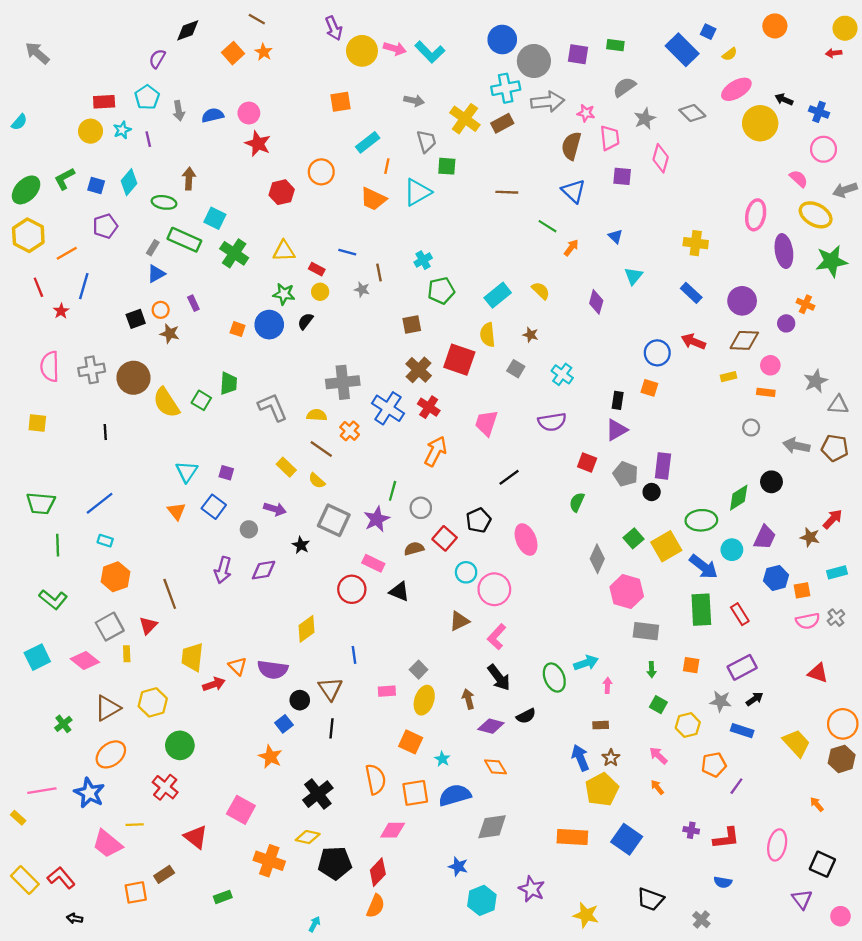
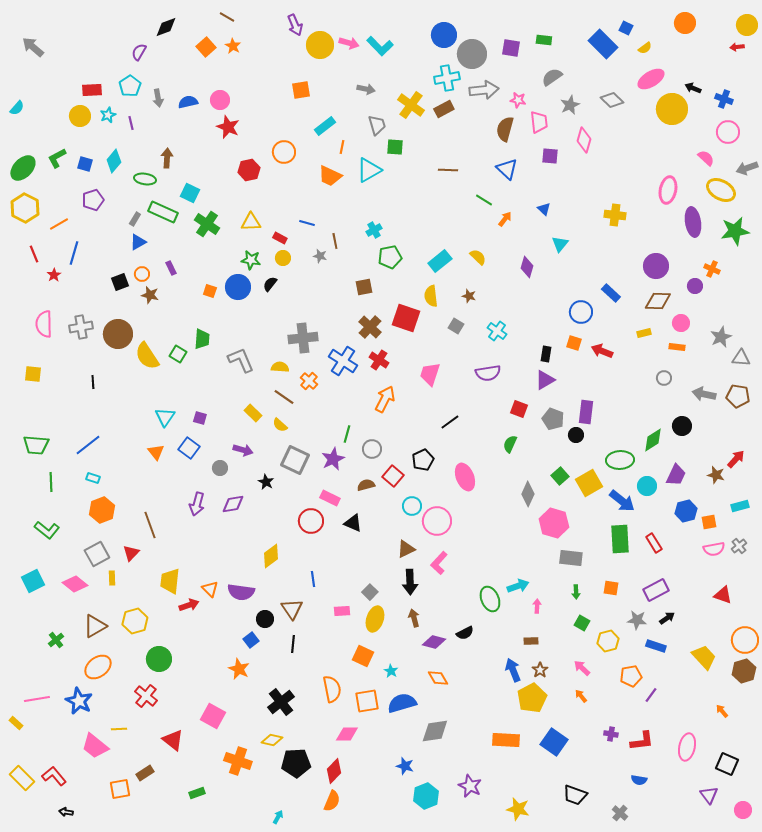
blue rectangle: (691, 293) -> (611, 293), moved
red arrow: (693, 342) -> (602, 351), moved
black arrow: (499, 678) -> (410, 582), moved, turned 35

